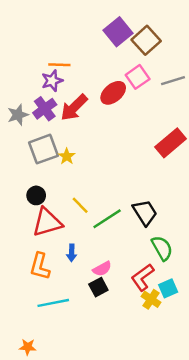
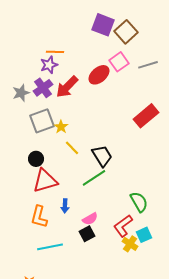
purple square: (118, 32) -> (103, 25), turned -30
yellow line: (80, 205) -> (72, 148), moved
black trapezoid: (145, 213) -> (102, 156), moved

